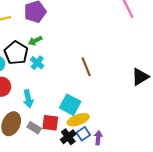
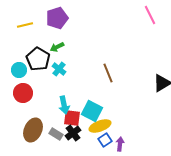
cyan arrow: (28, 99) -> (64, 105), moved
red square: (50, 123) -> (72, 118), moved
black cross: (68, 137) -> (73, 133), moved

